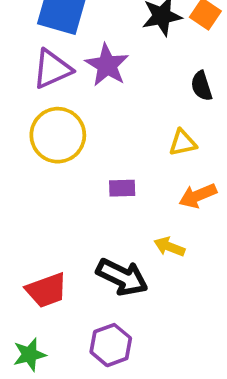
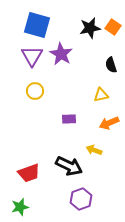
purple triangle: (52, 69) -> (32, 56), turned -35
yellow circle: (58, 135) -> (35, 91), size x0.6
purple hexagon: (111, 345) -> (81, 199), moved

